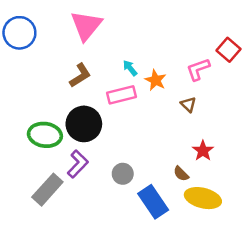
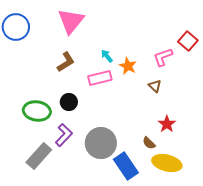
black circle: (84, 124) -> (69, 102), size x0.6
gray circle: (123, 174) -> (101, 143), size x1.8

